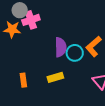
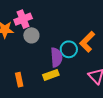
gray circle: (20, 10) -> (31, 35), moved
purple semicircle: (61, 47) -> (56, 57), moved

